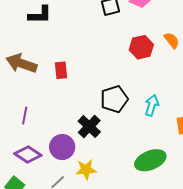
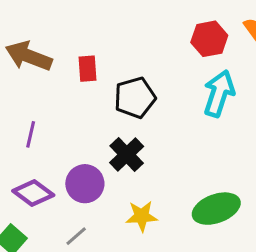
black pentagon: (114, 99) -> (135, 98), moved
cyan arrow: (152, 105) -> (219, 94), moved, size x1.4
yellow star: (86, 170) -> (142, 216), moved

